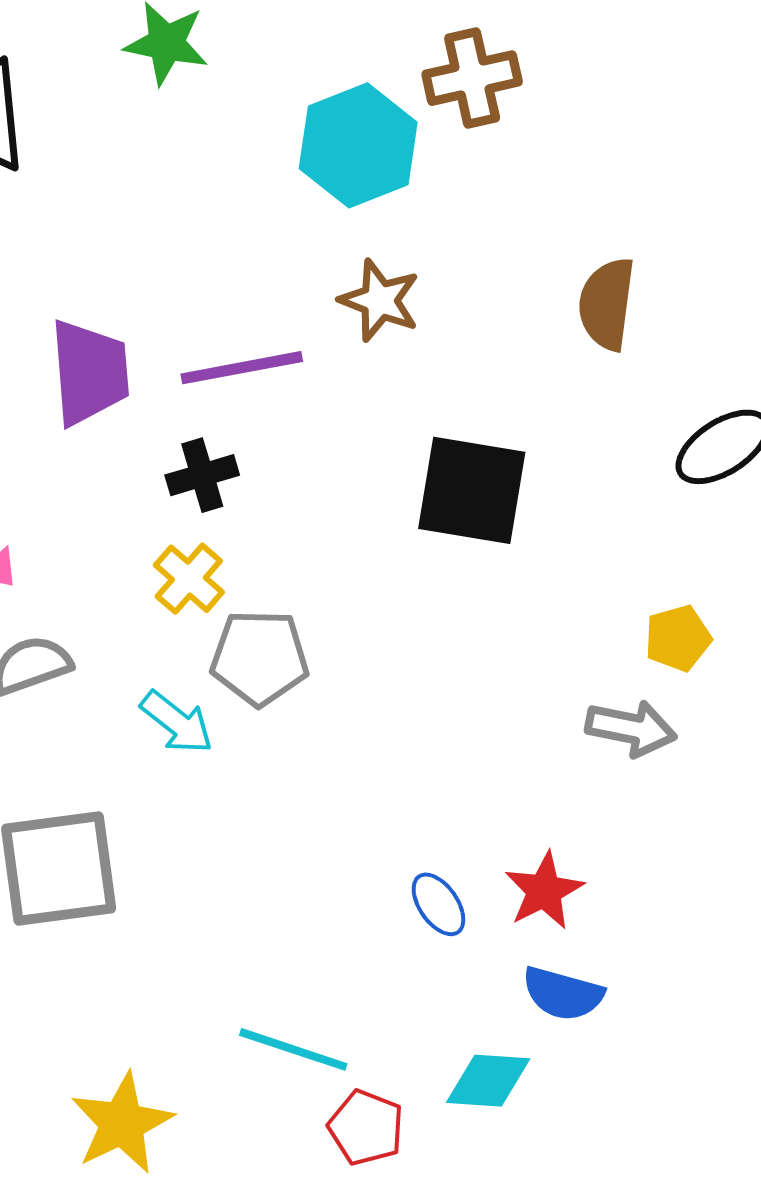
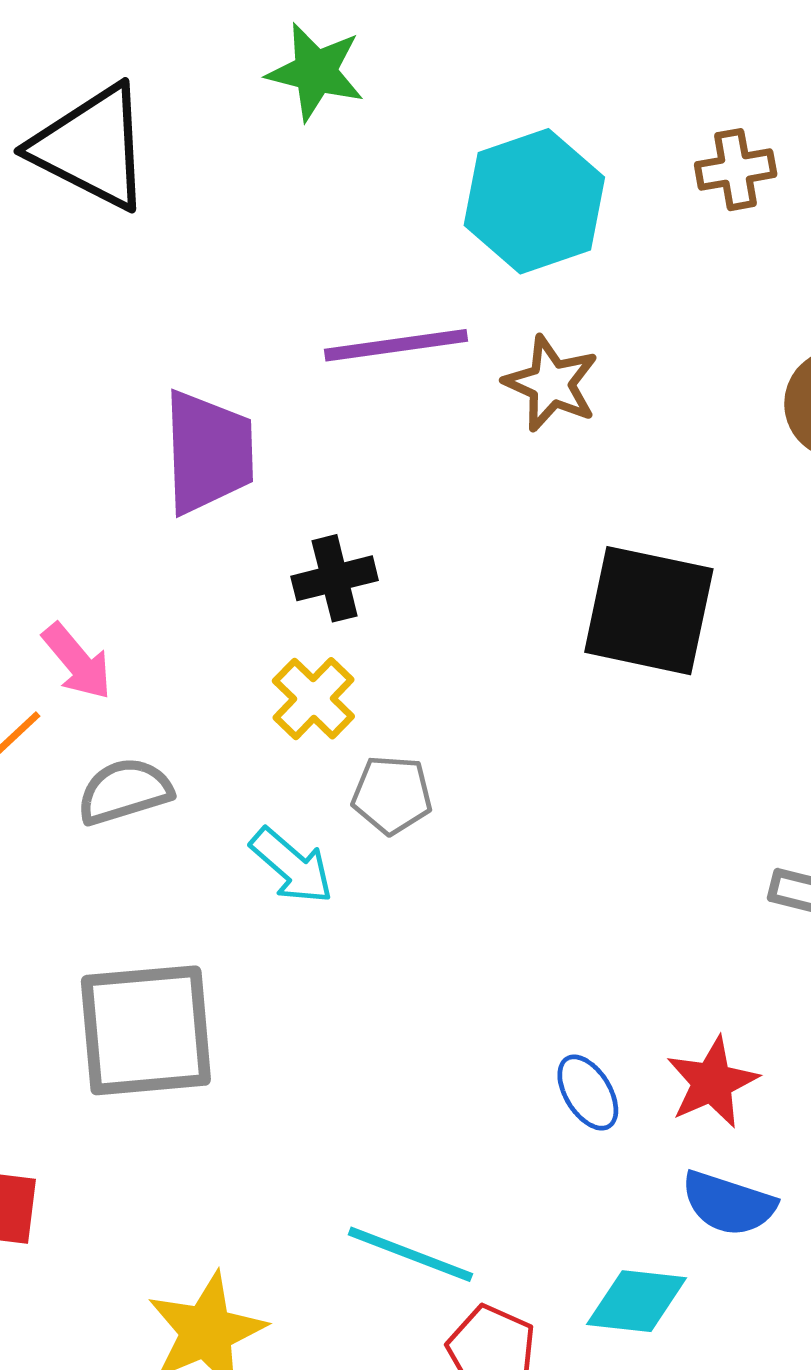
brown cross: (472, 78) -> (736, 170), moved, size x0.7
purple line: (242, 368) -> (396, 345), moved
gray pentagon: (260, 658) -> (392, 795), size x0.7

